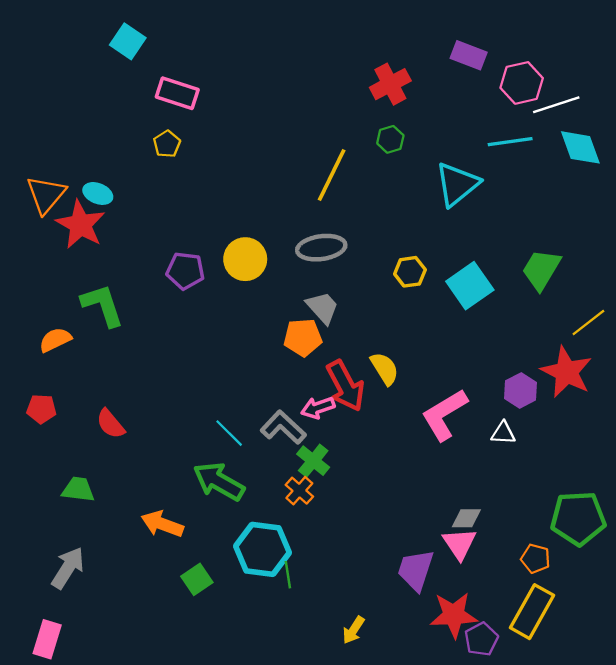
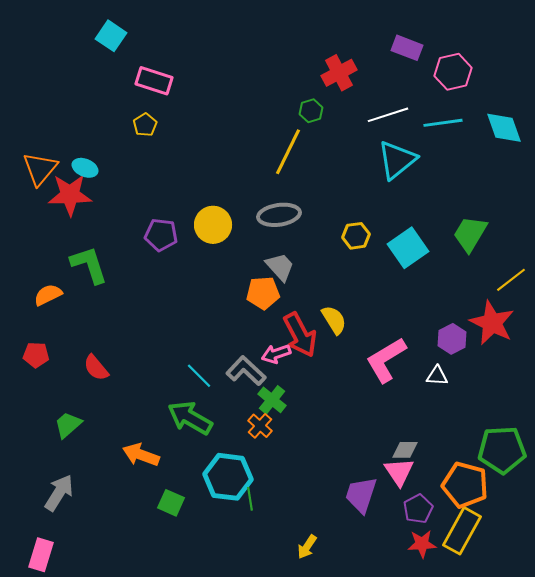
white line: (556, 105) -> (388, 115), moved
green hexagon: (390, 139) -> (311, 111), moved
red star: (81, 225) -> (70, 195), turned -30
green trapezoid: (78, 489) -> (68, 425), turned -48
orange pentagon: (535, 559) -> (465, 485), size x1.8
green square: (197, 579) -> (171, 503), turned -32
red star: (454, 615) -> (422, 544), moved, size x0.7
purple pentagon: (481, 639) -> (418, 509), moved

